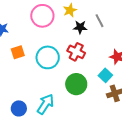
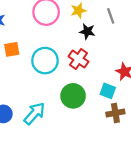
gray line: (99, 21) -> (111, 16), moved
cyan square: (105, 75) -> (108, 91), turned -32

